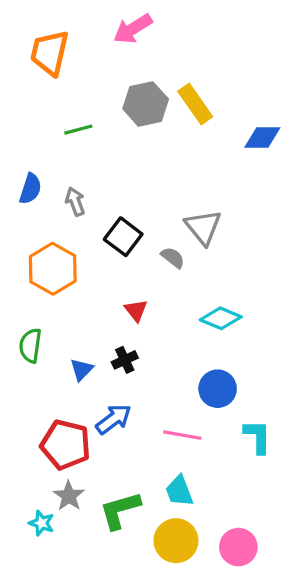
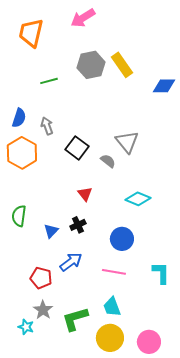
orange hexagon: (53, 269) -> (22, 153), moved
blue circle: (218, 389) -> (122, 239), moved
red pentagon: (66, 445) -> (41, 278), size x0.7

